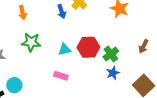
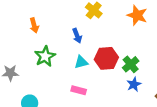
blue arrow: (62, 12) -> (77, 36), moved
green star: (31, 42) -> (45, 56), turned -30

